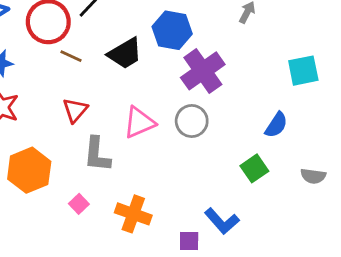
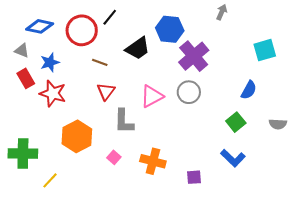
brown line: (71, 56) -> (100, 62), moved
blue L-shape: (222, 221) -> (233, 158), moved

